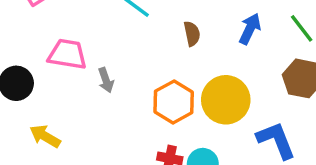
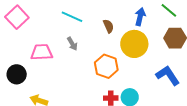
gray arrow: (106, 80) -> (72, 44), moved
yellow circle: (226, 100) -> (134, 44), moved

